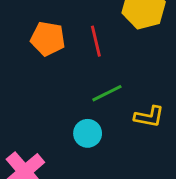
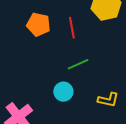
yellow L-shape: (149, 117) -> (108, 100), moved

